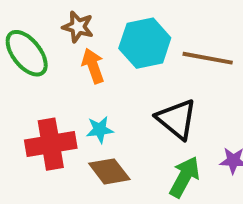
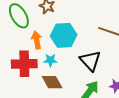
cyan hexagon: (145, 43) -> (64, 35), moved
orange arrow: (93, 66) -> (37, 40), moved

